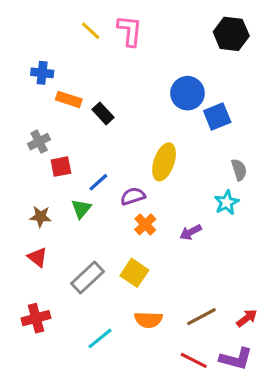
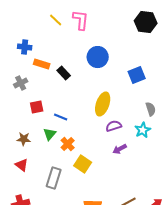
blue circle: (187, 93) -> (98, 57), moved
gray cross: (39, 142) -> (21, 83), moved
blue line: (98, 182) -> (61, 117), turned 64
purple semicircle: (133, 196) -> (114, 126), moved
orange cross: (145, 224) -> (68, 144), moved
yellow square: (134, 273) -> (83, 164), moved
gray rectangle: (87, 277) -> (54, 178), turned -30

